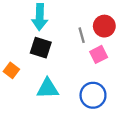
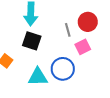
blue circle: (93, 95) -> (63, 69), moved

